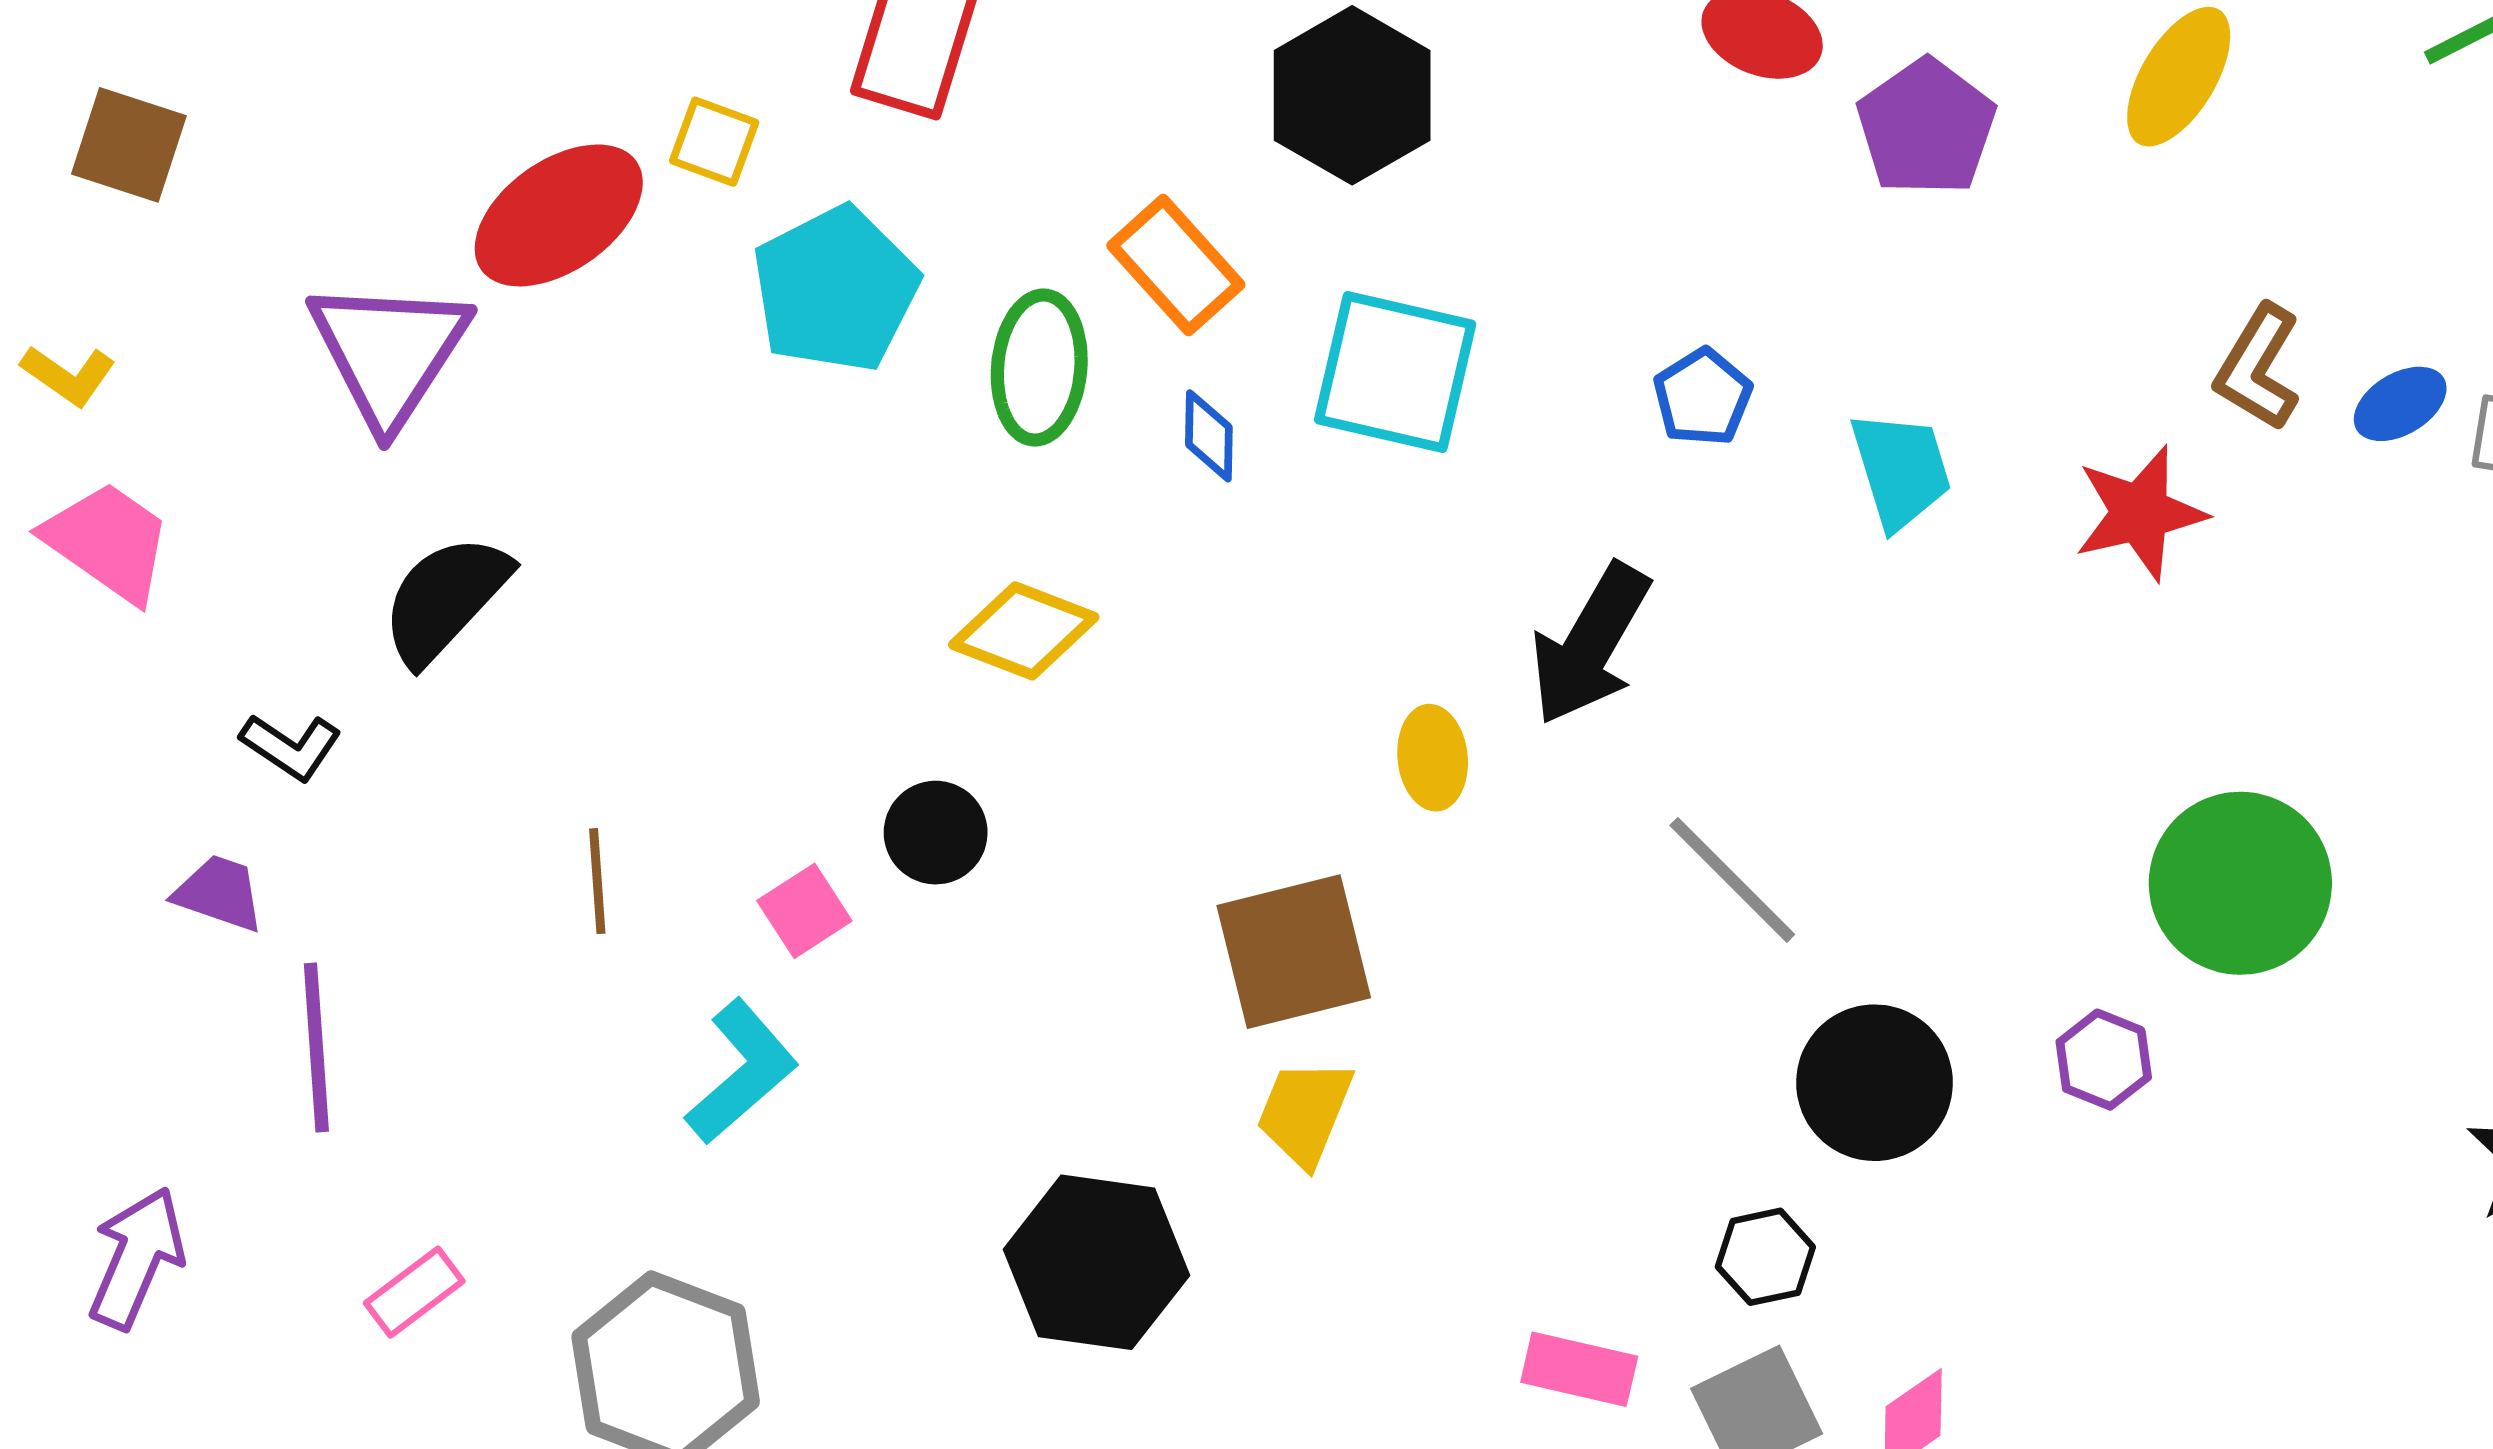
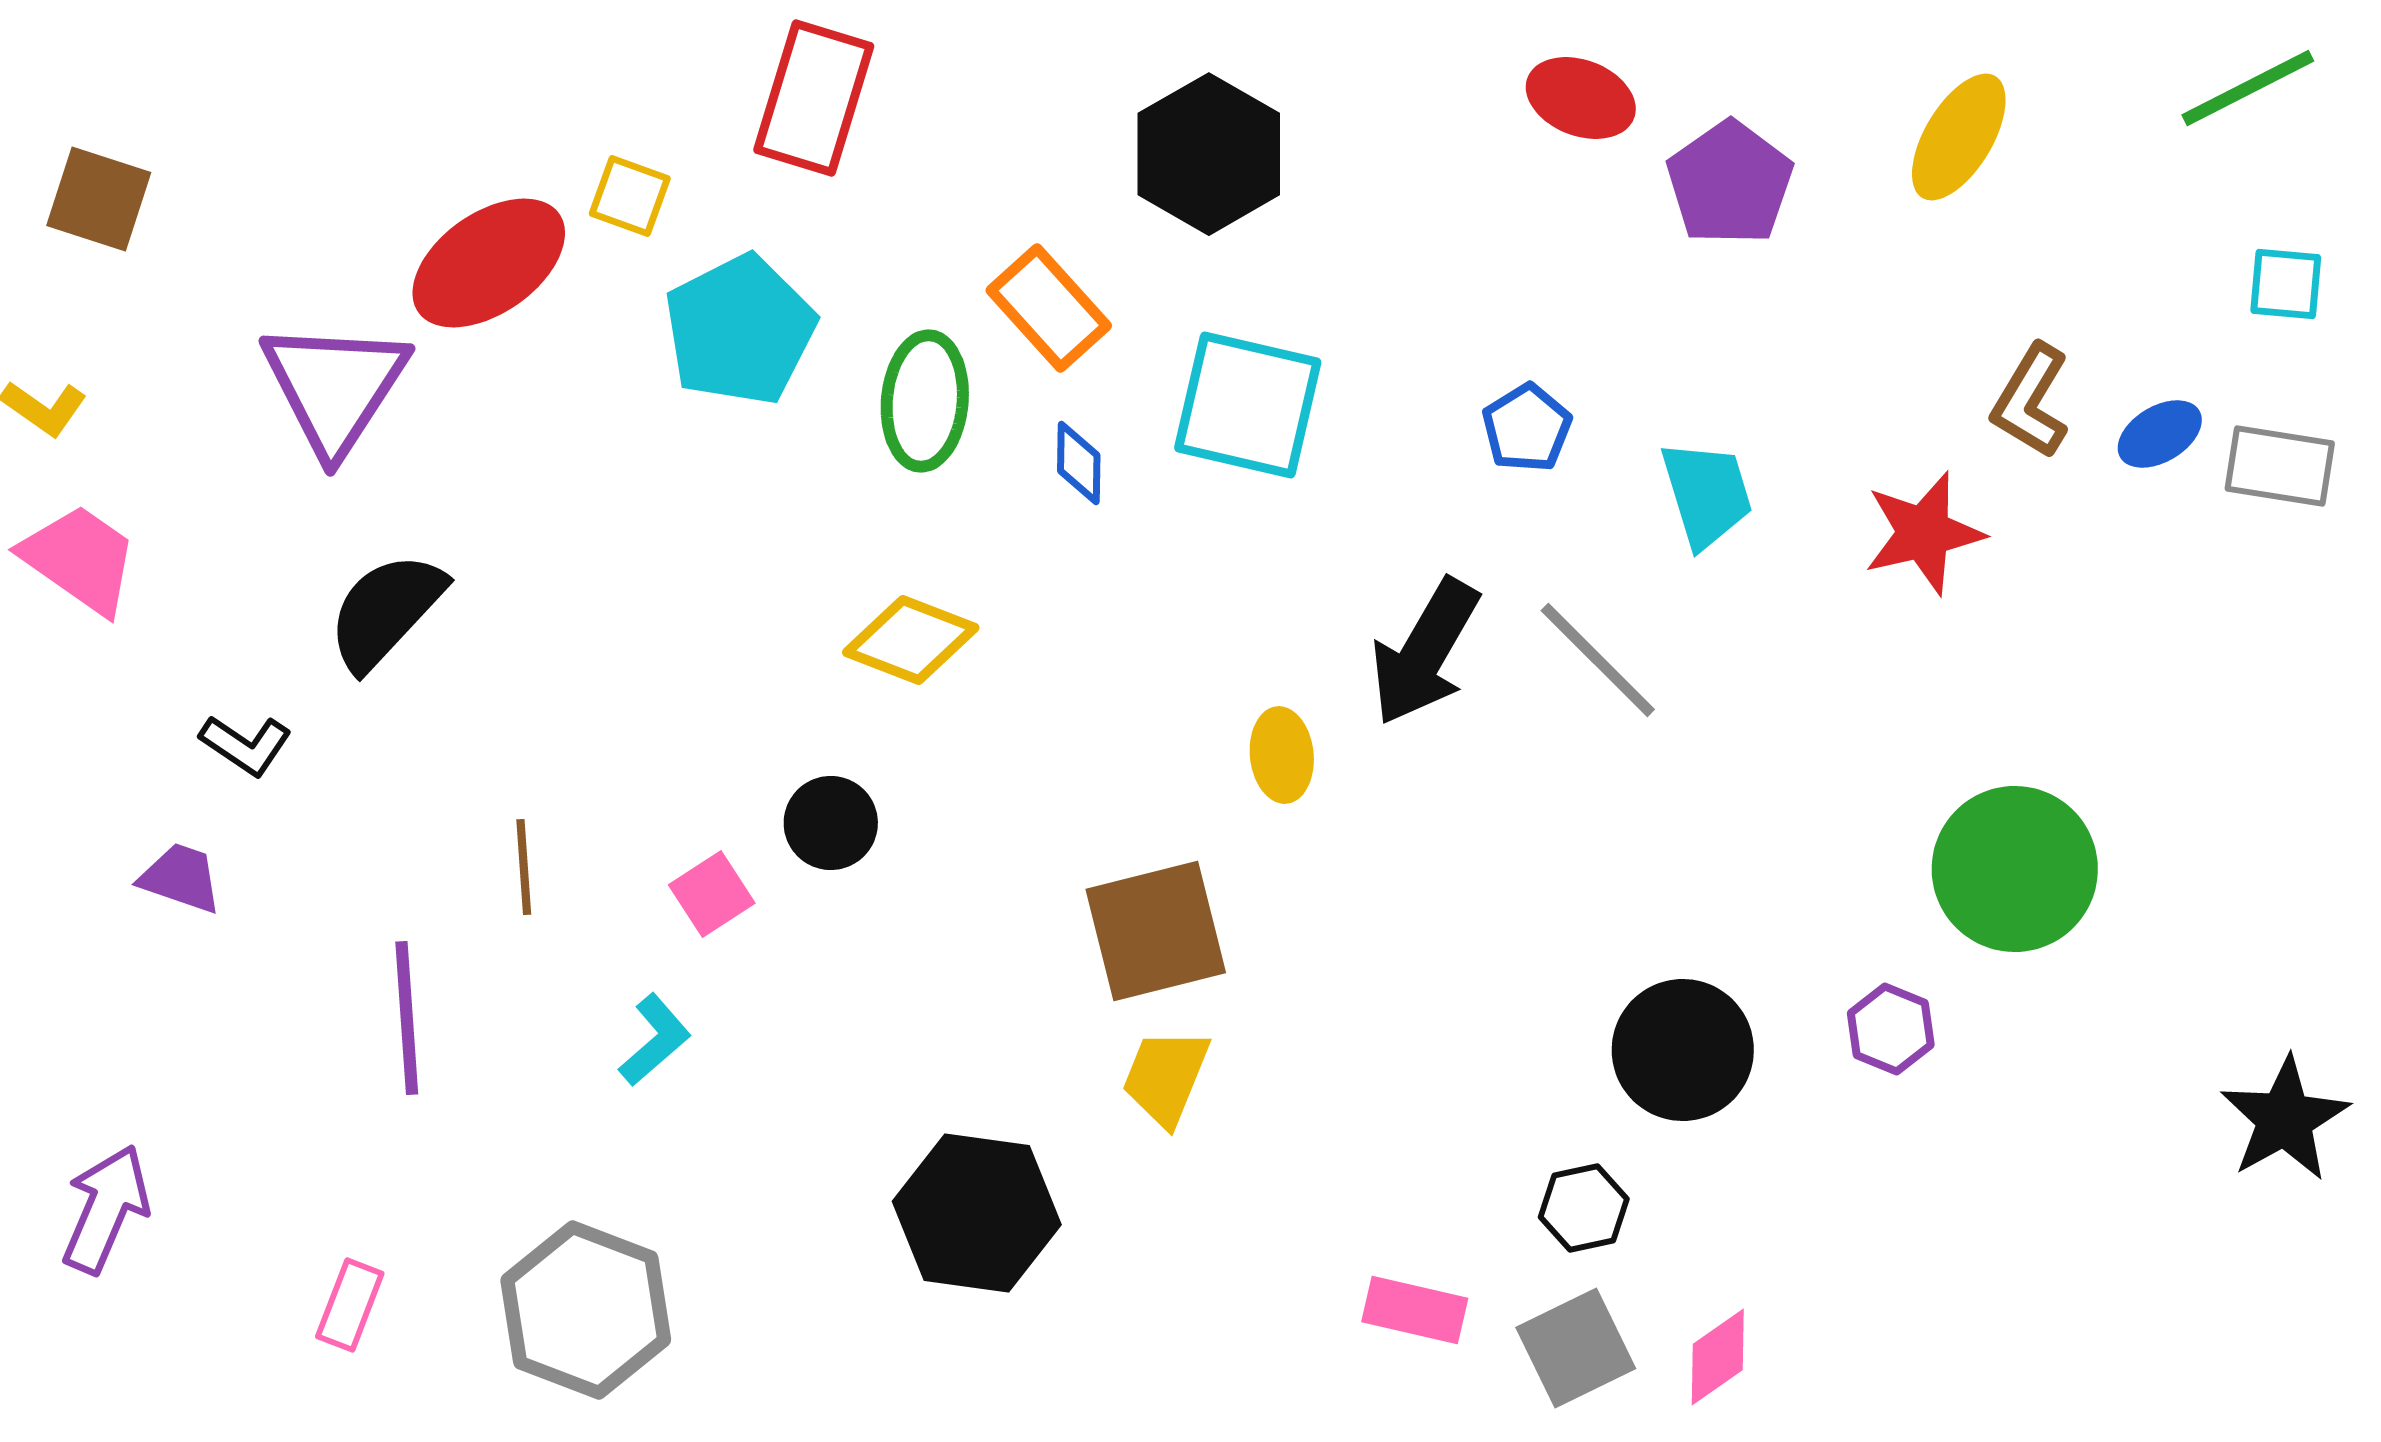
gray line: (1732, 880) -> (1598, 660), moved
purple line: (316, 1047) -> (407, 1018), moved
cyan L-shape: (742, 1072) -> (655, 1040), size x0.7
pink rectangle: (414, 1292) -> (350, 1305), moved, turned -32

